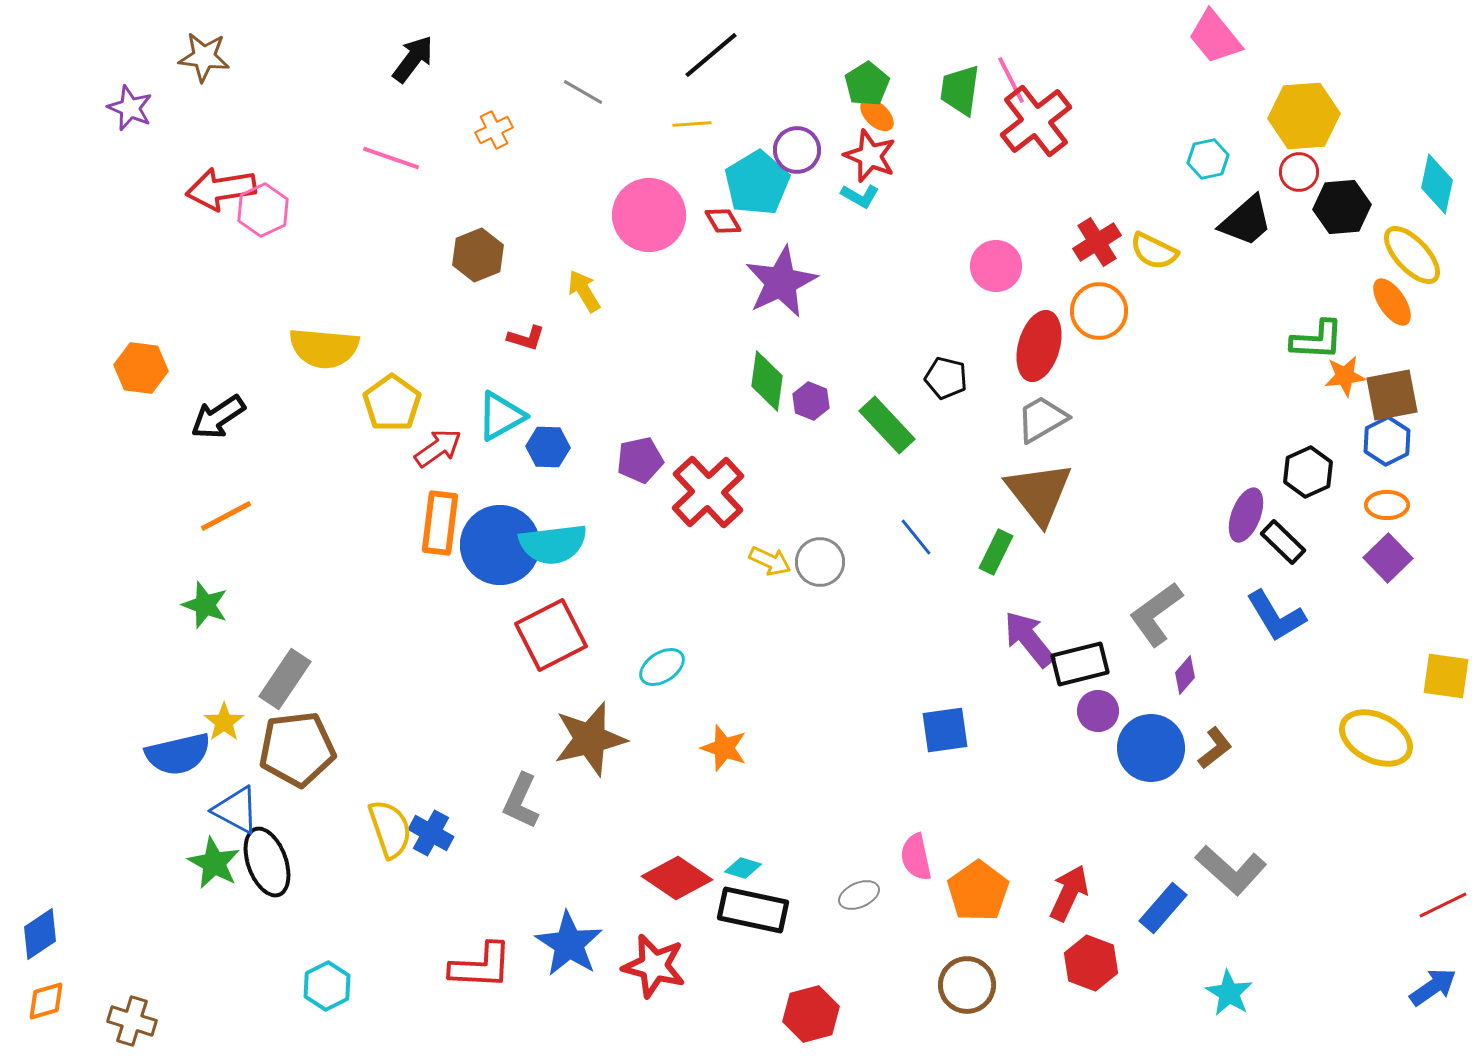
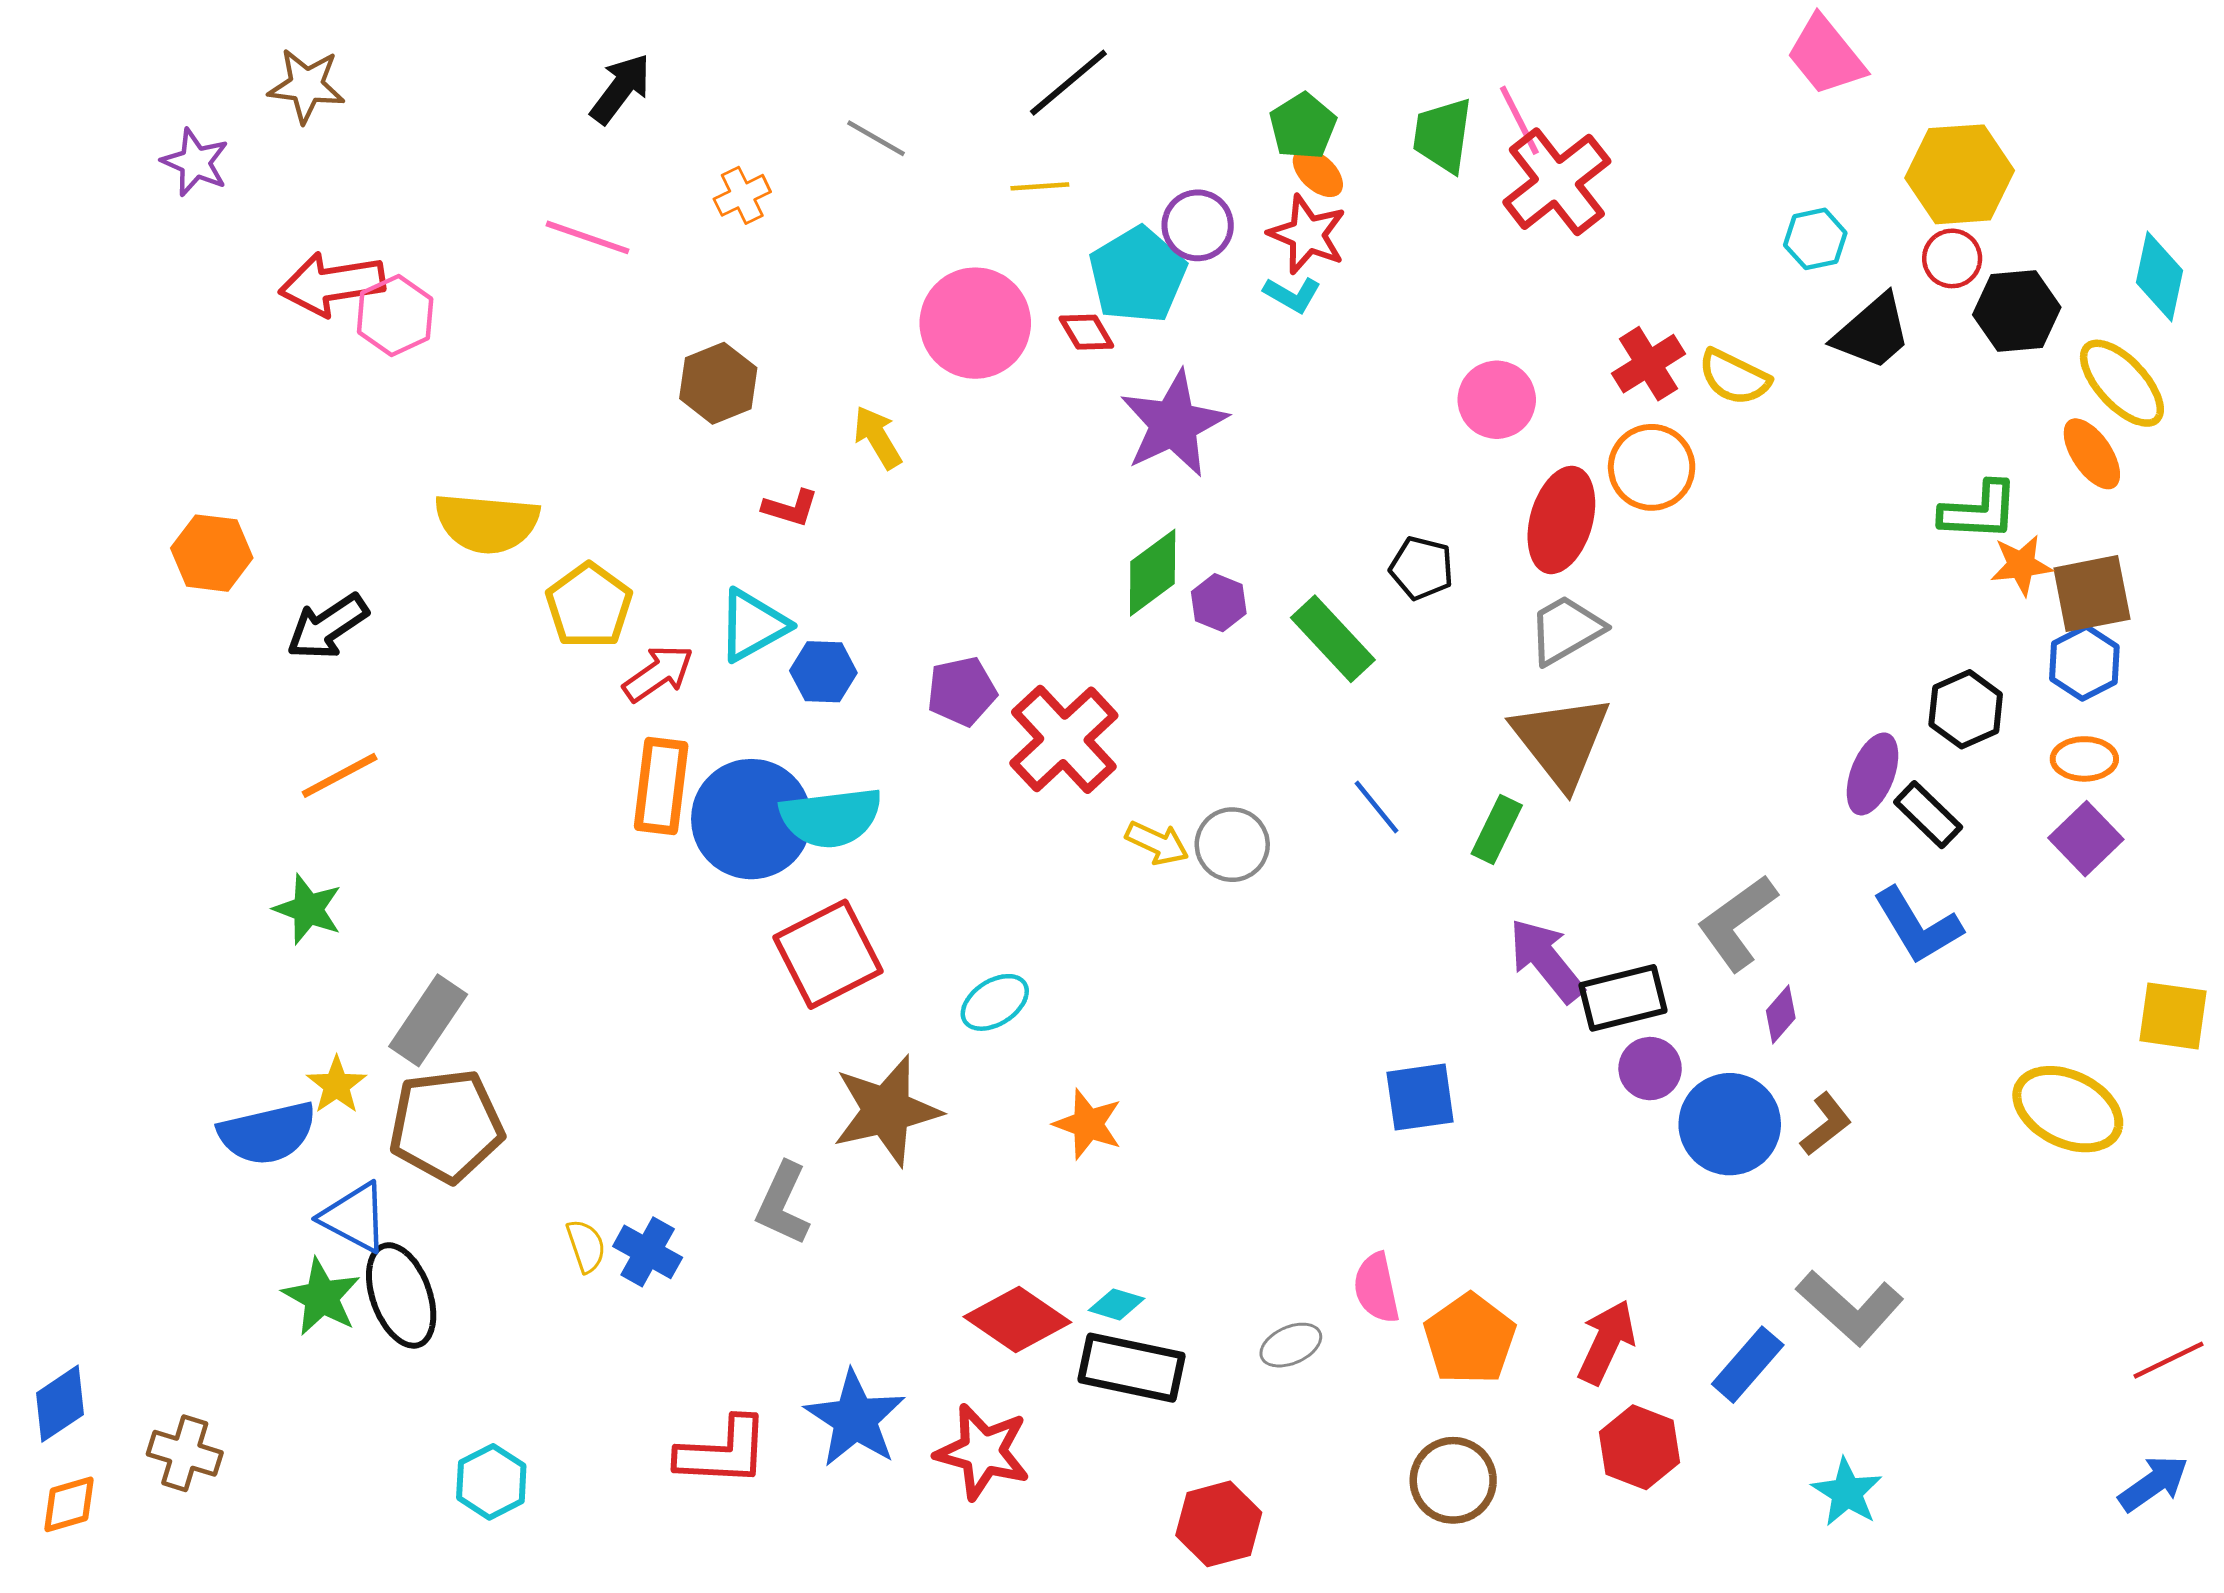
green diamond: (767, 381) -> (1153, 573), turned 46
yellow semicircle: (390, 829) -> (586, 1246), size x0.6
brown cross: (132, 1021) -> (185, 1453), moved

